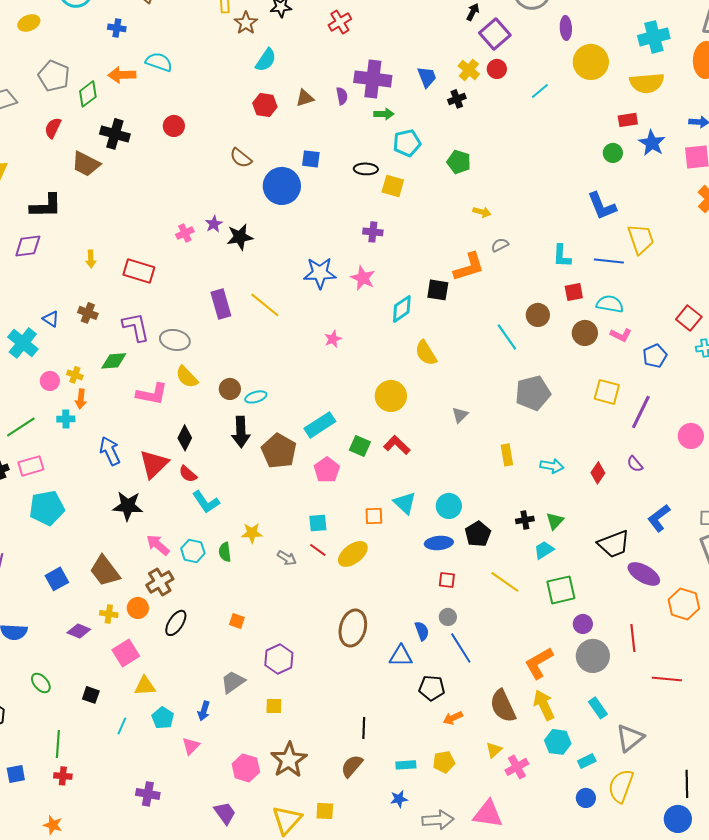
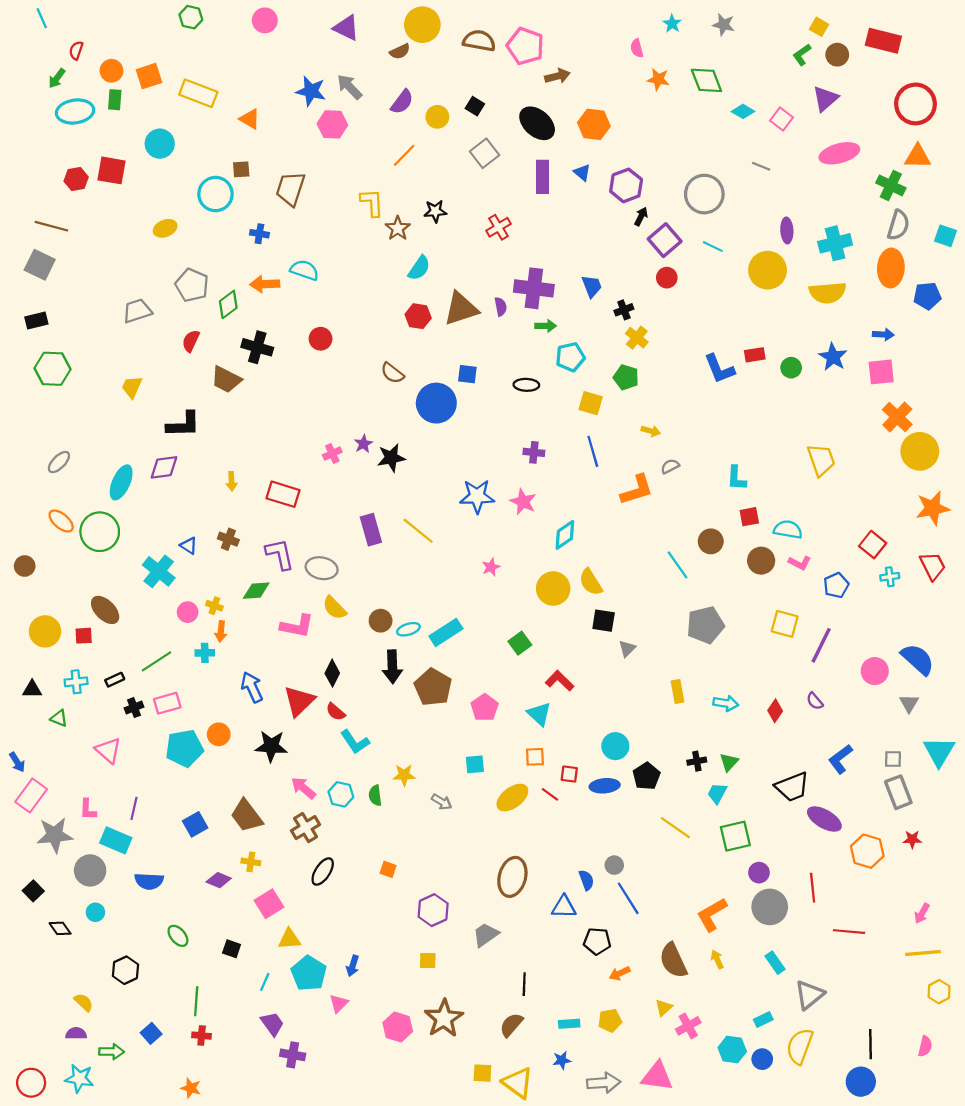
purple ellipse: (566, 28) -> (787, 230), moved
yellow cross: (469, 70) -> (637, 338), moved
cyan line: (540, 91) -> (713, 247), moved, turned 66
brown triangle: (305, 98) -> (461, 309), size x1.8
red rectangle: (628, 120) -> (755, 355), moved
yellow square: (393, 186) -> (591, 403), moved
blue L-shape: (602, 206) -> (719, 369), moved
blue line: (609, 261) -> (593, 451), moved, turned 68
black square: (438, 290) -> (604, 621), moved
yellow circle: (391, 396) -> (553, 589), moved
cyan rectangle: (320, 425) -> (446, 632), moved
green square: (360, 446) -> (520, 643), moved, turned 30
cyan triangle: (405, 503) -> (539, 714), moved
red line: (318, 550) -> (550, 794), moved
cyan trapezoid: (544, 550) -> (717, 793), turned -30
red square: (447, 580) -> (569, 774), moved
orange circle: (138, 608) -> (219, 734), moved
gray trapezoid: (233, 682) -> (486, 935), moved
yellow arrow: (544, 705) -> (717, 959), size x0.6
cyan pentagon: (163, 718) -> (309, 973), size x1.5
cyan hexagon: (558, 742) -> (732, 1049), moved
blue square: (16, 774) -> (151, 1033), turned -30
purple trapezoid: (225, 813) -> (272, 1024), moved
yellow triangle: (287, 820) -> (518, 1083), moved, turned -36

